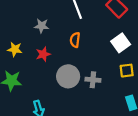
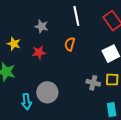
gray circle: (68, 76) -> (47, 92), moved
gray cross: (93, 80) -> (93, 83), moved

